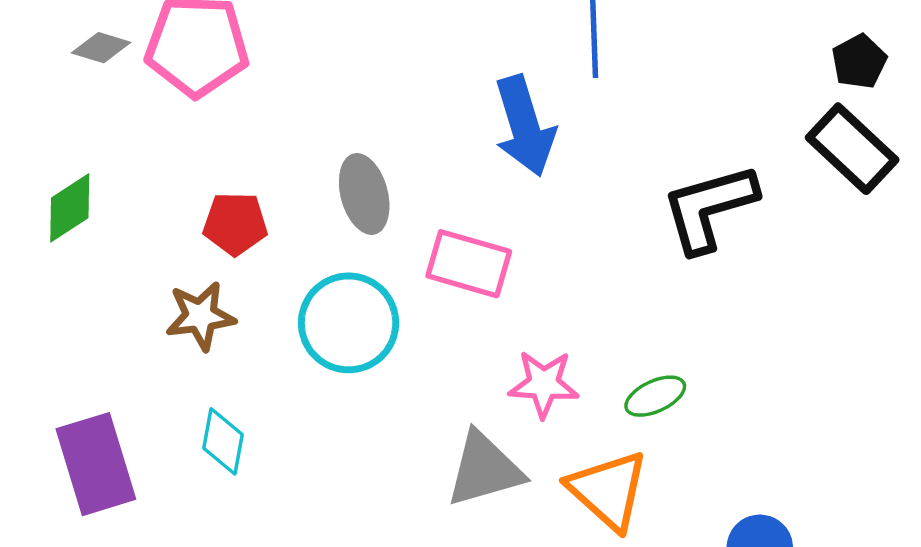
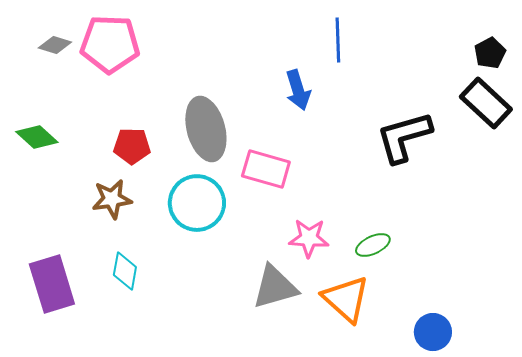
blue arrow: (525, 126) -> (298, 90), size x0.7
gray ellipse: (364, 194) -> (206, 129), size x1.4
green diamond: (70, 208) -> (37, 137), turned 75

